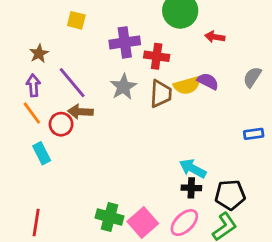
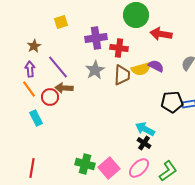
yellow square: (76, 20) -> (61, 22), turned -32
red arrow: (215, 37) -> (161, 34), size x1.5
black cross: (191, 188) -> (144, 143), turned 32
black pentagon: (230, 195) -> (172, 102), moved

